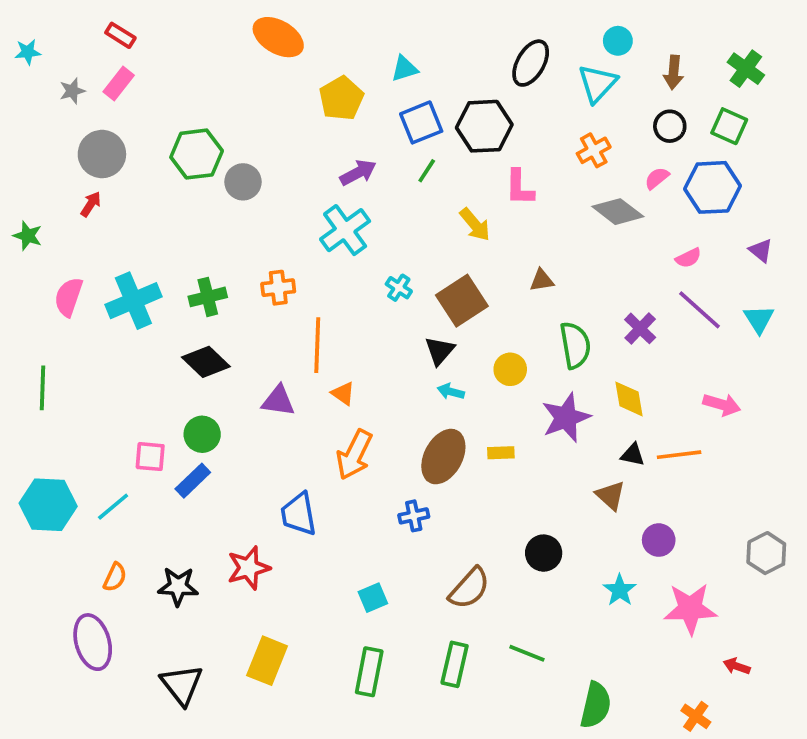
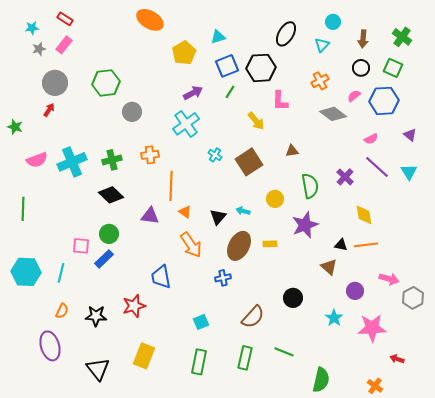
cyan star: (28, 52) -> (32, 28), moved
cyan triangle: (597, 84) -> (322, 45), size x0.7
gray circle: (243, 182) -> (132, 112), moved
pink semicircle: (69, 297) -> (37, 160), turned -130
black triangle: (440, 351) -> (218, 217), moved
yellow diamond: (629, 399) -> (364, 215), moved
pink arrow: (722, 405) -> (389, 279), moved
orange arrow: (354, 455) -> (191, 245), turned -60
cyan line: (113, 507) -> (61, 273), turned -36

